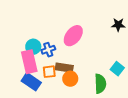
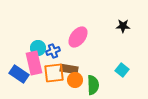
orange square: (49, 72) -> (54, 73), size x1.5
blue rectangle: (31, 82) -> (19, 74), moved
green semicircle: (100, 84) -> (93, 85), moved

